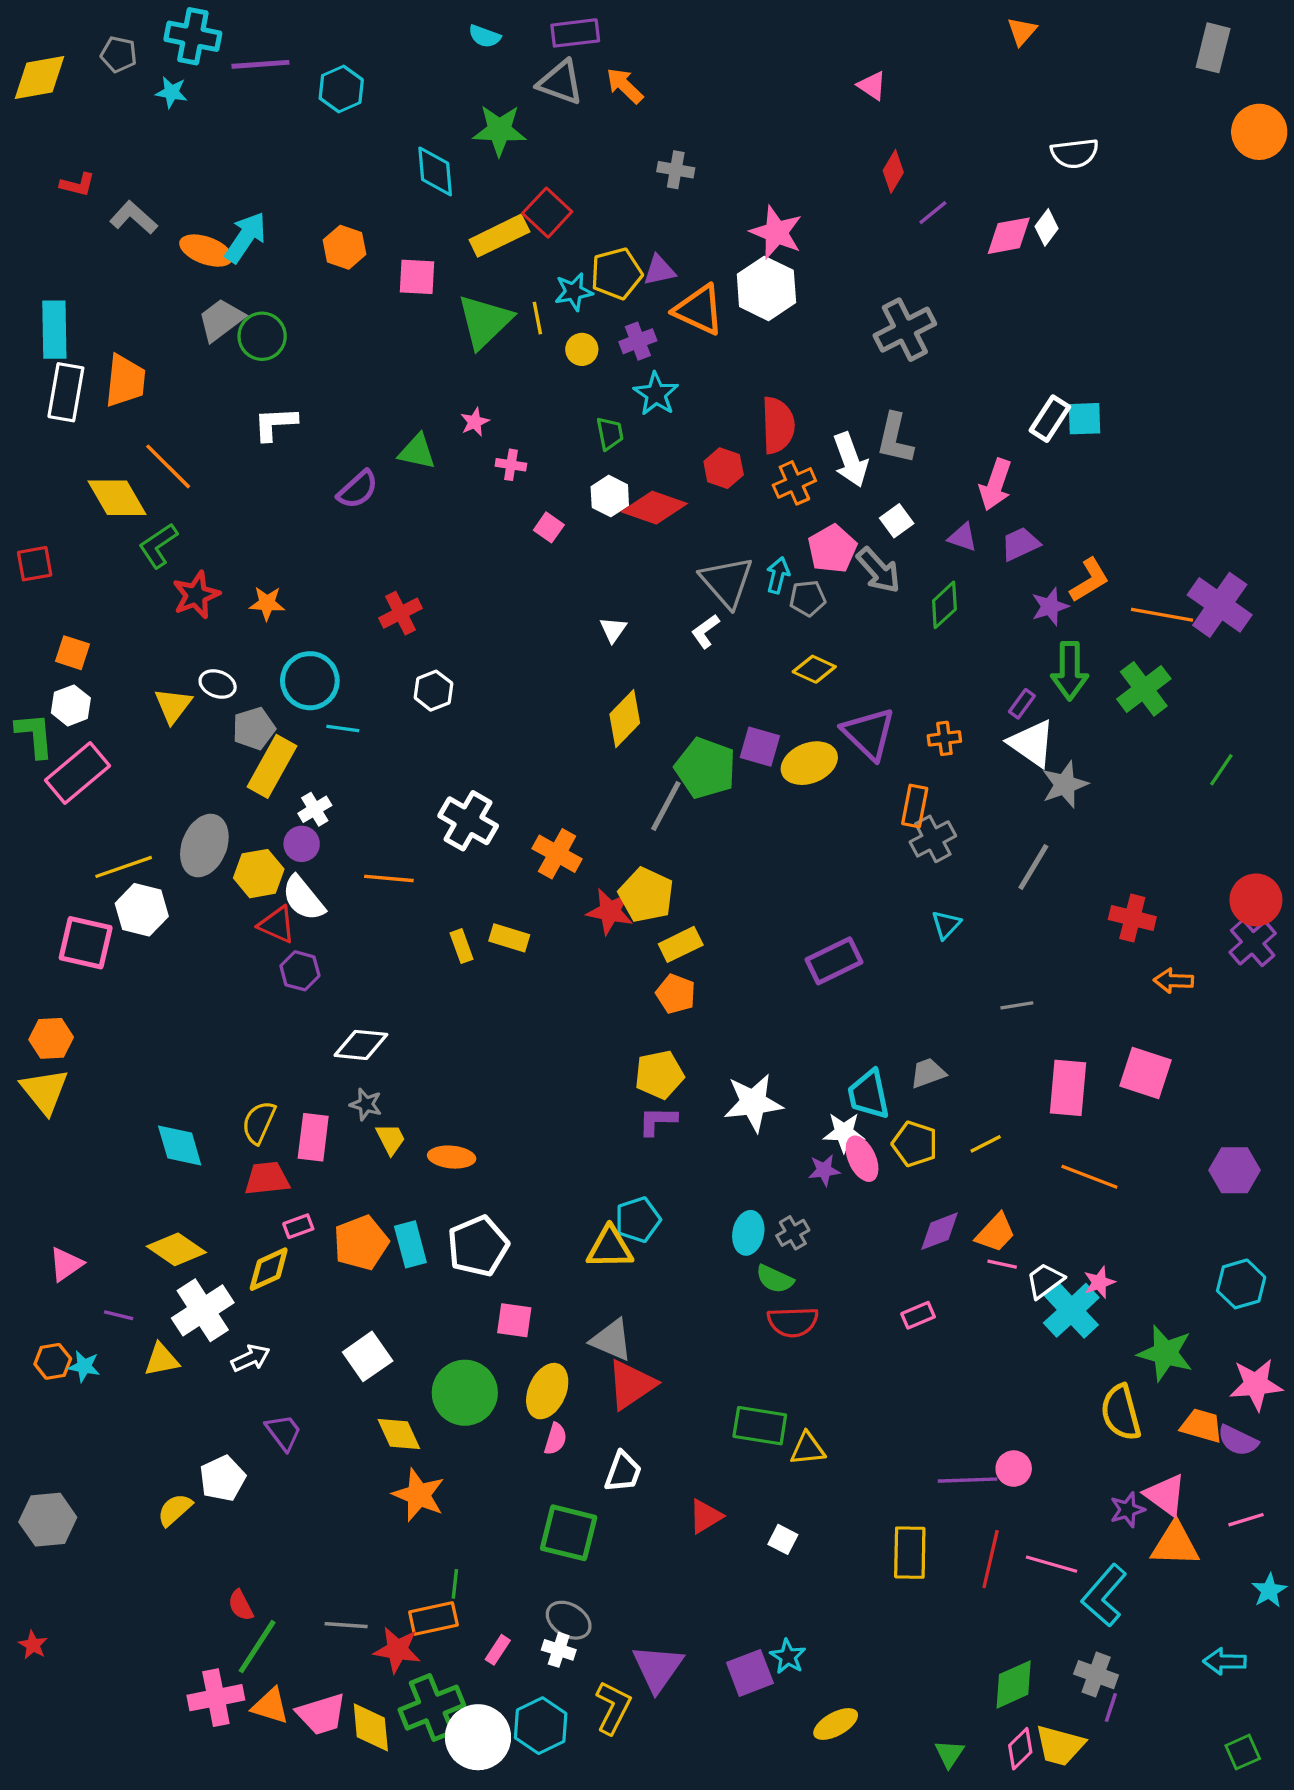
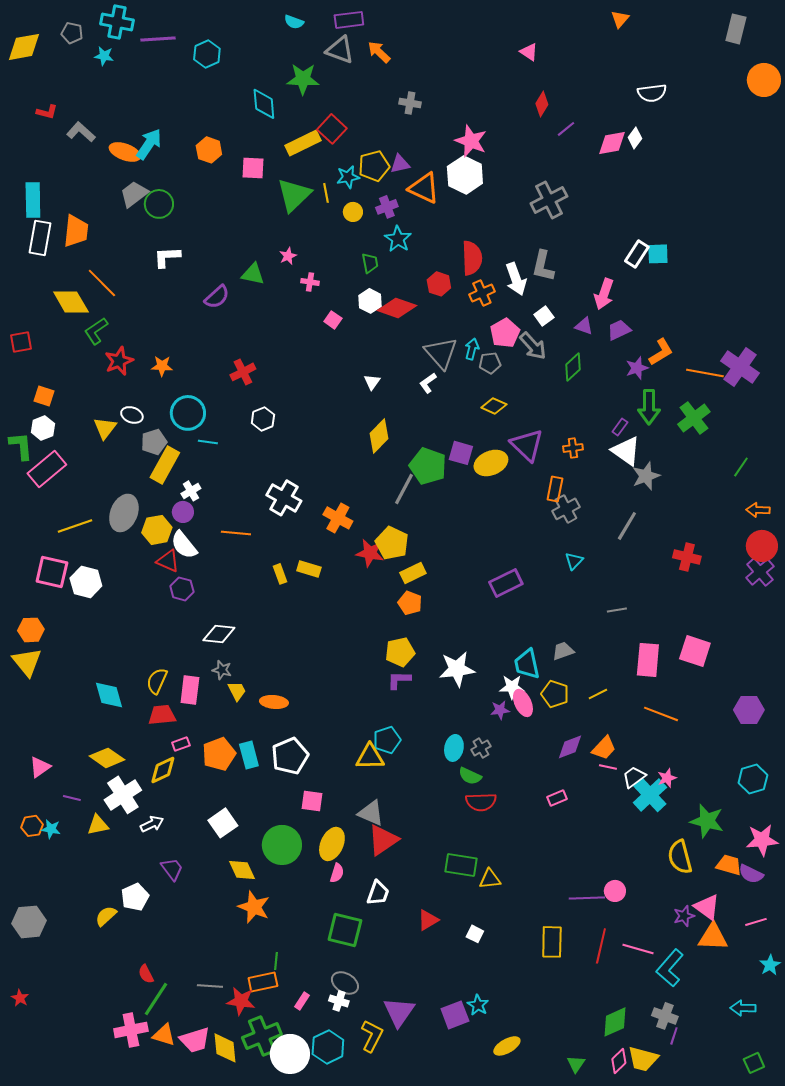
white hexagon: (142, 910) -> (86, 582), moved
orange arrow: (1174, 981) -> (758, 510), moved

